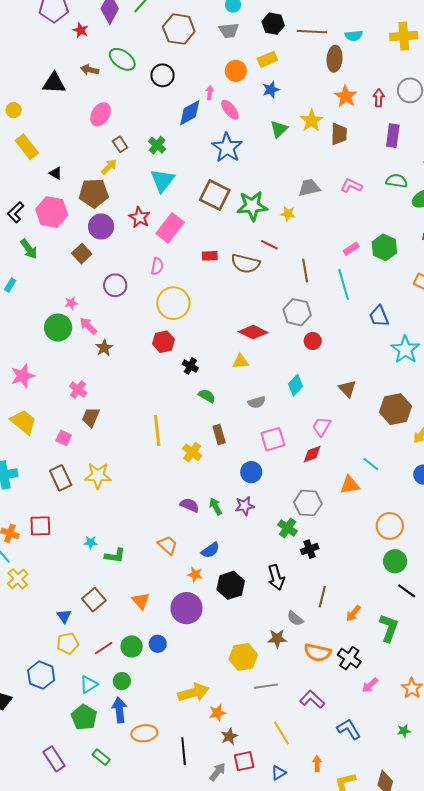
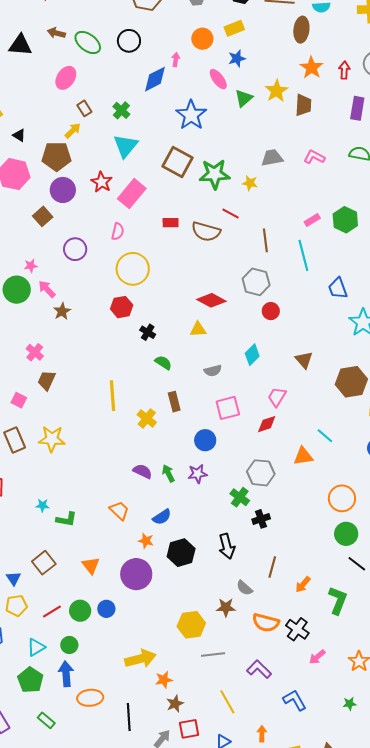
green ellipse: (122, 59) -> (88, 43), moved
pink ellipse: (230, 110) -> (218, 79), moved

